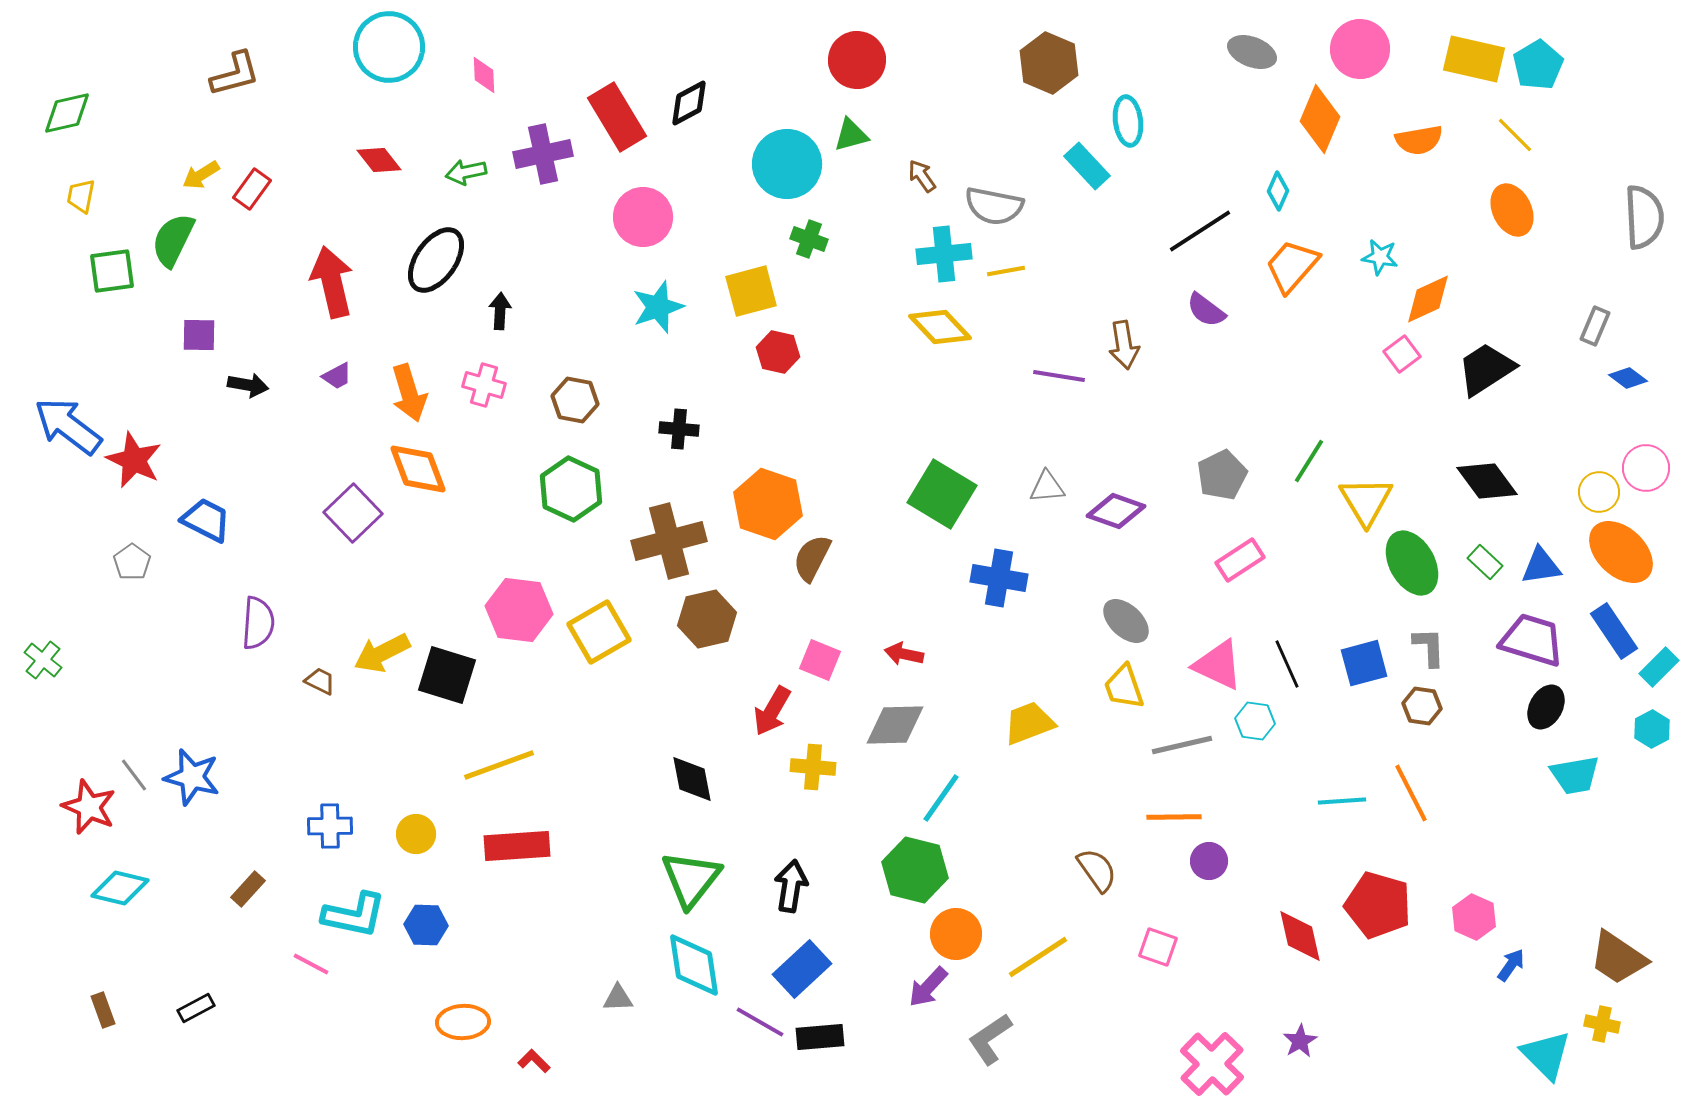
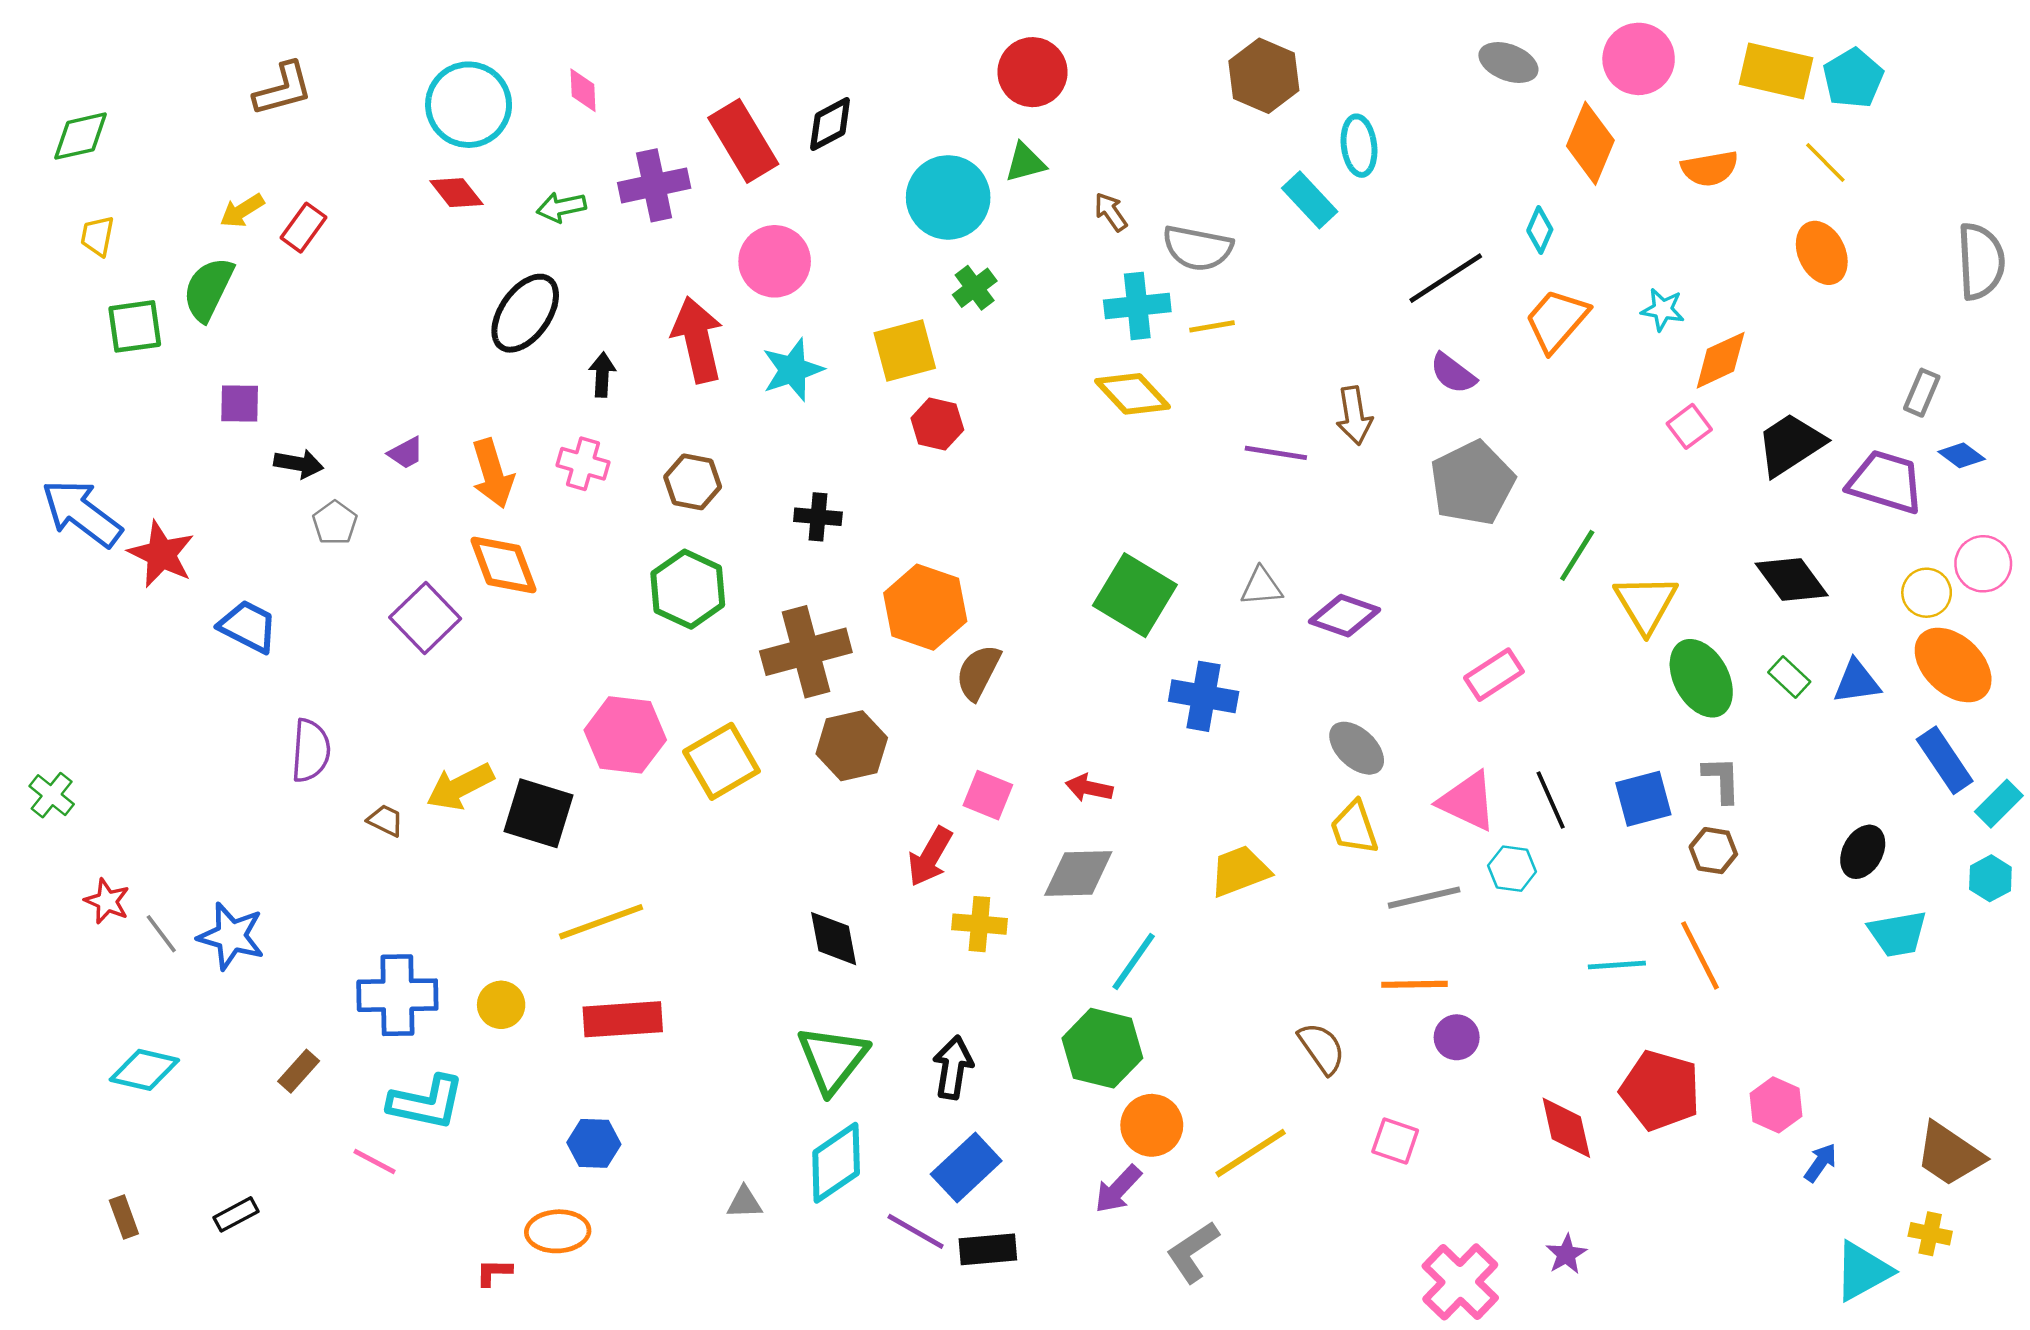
cyan circle: (389, 47) -> (469, 105), moved
green cross: (809, 239) -> (975, 288), turned 33
red arrow: (332, 282) -> (697, 340), moved
gray pentagon: (1222, 475) -> (1472, 483), moved, size x1.4
gray pentagon: (132, 562) -> (335, 523), moved
purple trapezoid: (1532, 640) -> (1886, 482), moved
red star: (89, 807) -> (107, 901), moved, size x0.7
blue cross: (330, 826) -> (397, 995), size x1.5
blue hexagon: (426, 925) -> (594, 1143), moved
cyan diamond: (694, 965) -> (836, 1163), turned 64
cyan triangle: (1546, 1055) -> (1863, 1271), turned 46
red L-shape: (534, 1061) -> (494, 1272), moved, turned -44

